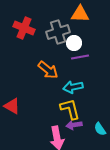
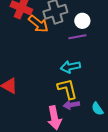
white circle: (74, 43) -> (82, 21), moved
orange arrow: (48, 70) -> (38, 24), moved

